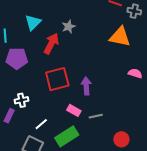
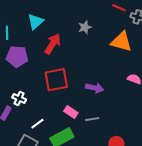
gray star: (69, 27) -> (85, 27), moved
purple arrow: (86, 86) -> (95, 88), moved, turned 102
white cross: (21, 100) -> (19, 98), turned 32

